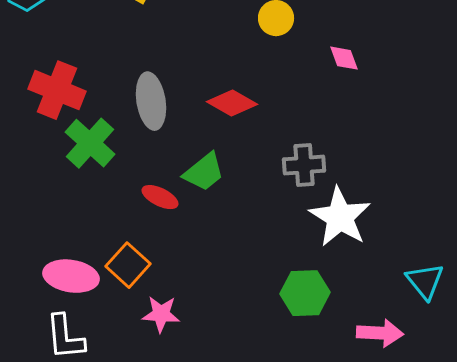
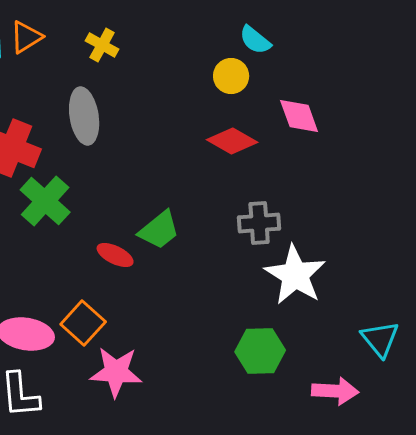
pink diamond: (344, 58) -> (299, 116), size x1.4
gray ellipse: (151, 101) -> (84, 116), moved
red diamond: (232, 103) -> (232, 141), moved
pink star: (161, 314) -> (116, 372), size x1.4

